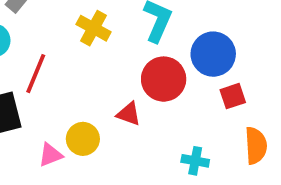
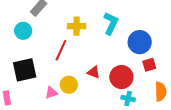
yellow cross: (94, 28) -> (77, 26), turned -30
red line: (36, 74) -> (61, 50), moved
red circle: (164, 79) -> (121, 77), moved

